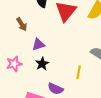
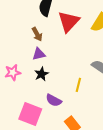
brown arrow: (22, 24) -> (37, 34), moved

